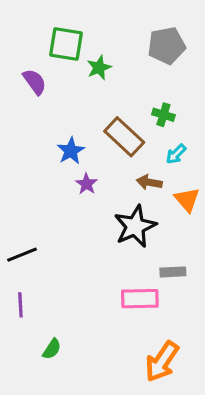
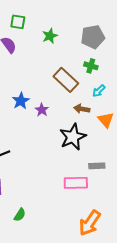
green square: (66, 44) -> (18, 22), moved, size x0.7
gray pentagon: (167, 46) -> (93, 37), moved
blue star: (71, 151) -> (21, 101), moved

